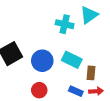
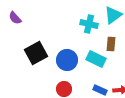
brown rectangle: (91, 73) -> (111, 44), moved

